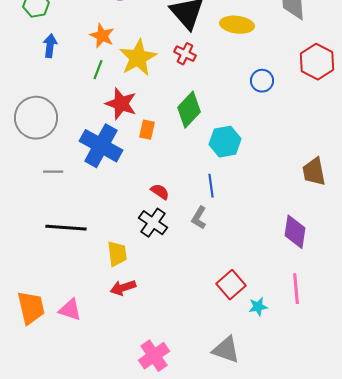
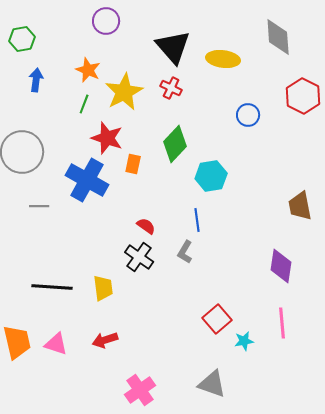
black line: (66, 228) -> (52, 287), moved
red arrow: (123, 288) -> (105, 340), moved

